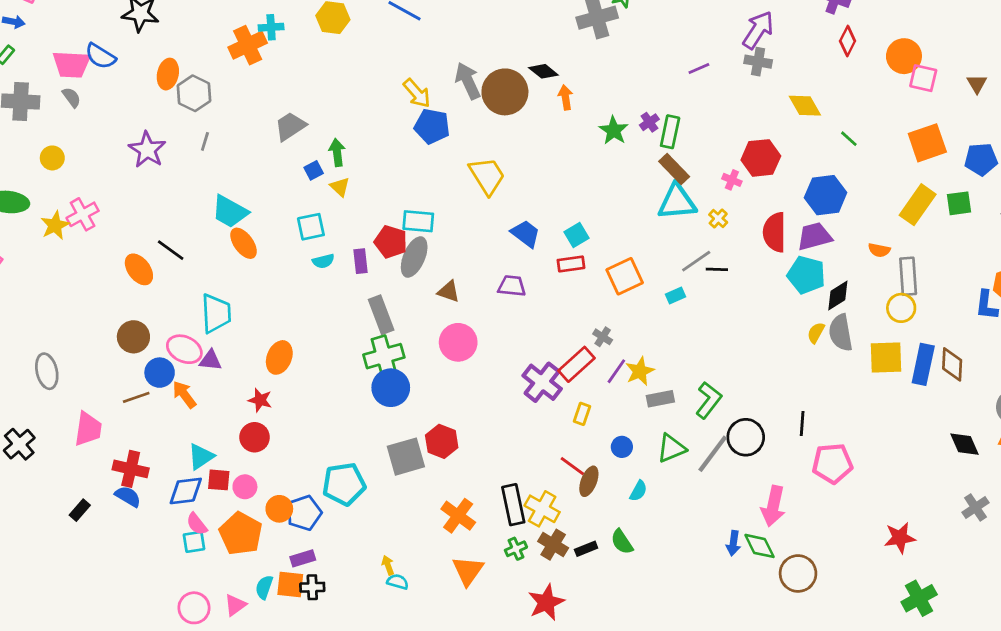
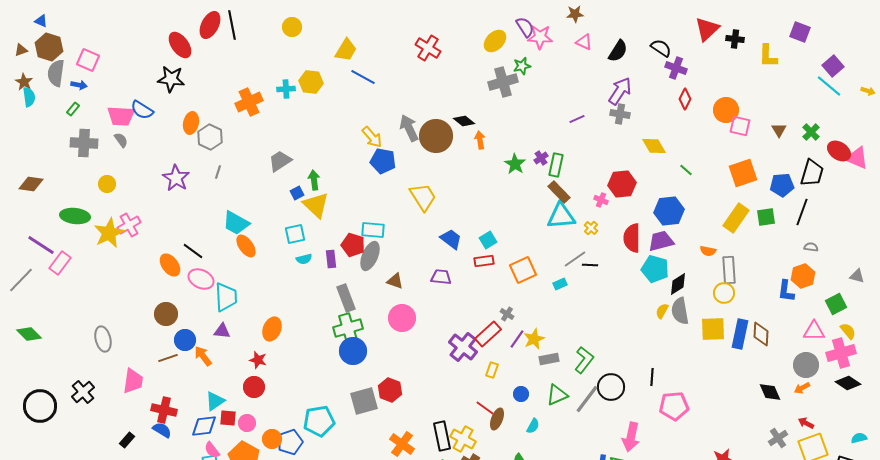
cyan cross: (271, 27) -> (286, 89), moved
yellow triangle: (340, 187) -> (316, 205), size x1.8
yellow star: (55, 225) -> (109, 233), size x1.4
pink ellipse: (184, 349) -> (201, 279), moved

